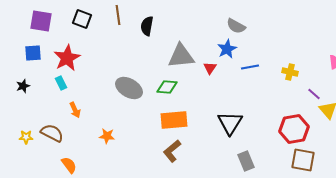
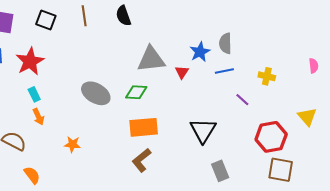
black semicircle: (147, 26) -> (123, 16), moved, turned -30
gray semicircle: (236, 26) -> (225, 43), moved, turned 60
cyan rectangle: (61, 83) -> (34, 94), moved
purple line: (314, 94) -> (242, 100), moved

